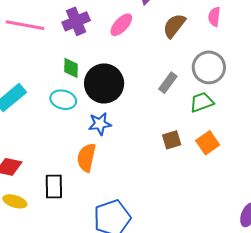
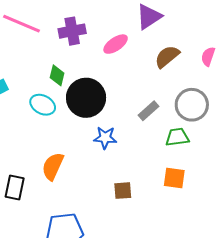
blue star: (100, 124) -> (105, 138), moved
brown square: (172, 140) -> (123, 191), moved
orange square: (208, 143) -> (174, 178), turned 30

